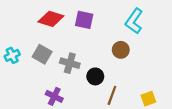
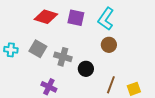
cyan L-shape: (134, 21) -> (106, 19), moved
cyan cross: (12, 55) -> (11, 50), turned 32
brown line: (112, 95) -> (111, 85), moved

